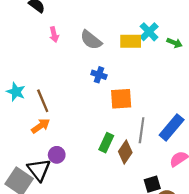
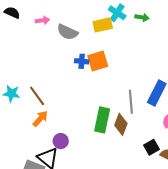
pink arrow: (54, 34) -> (42, 20), moved, turned -72
orange square: (121, 99) -> (98, 61), moved
green rectangle: (106, 143) -> (102, 120), size x1.4

